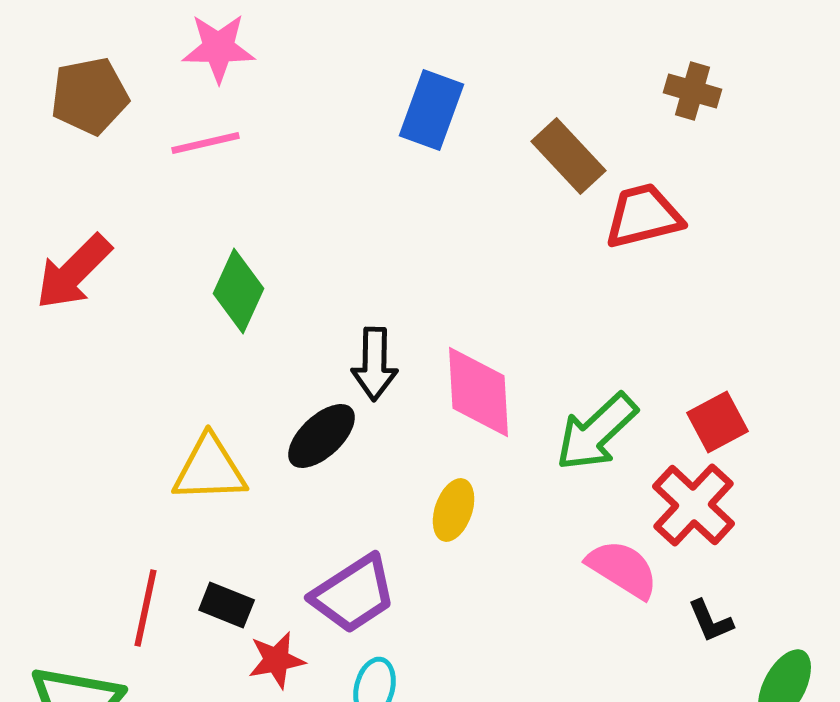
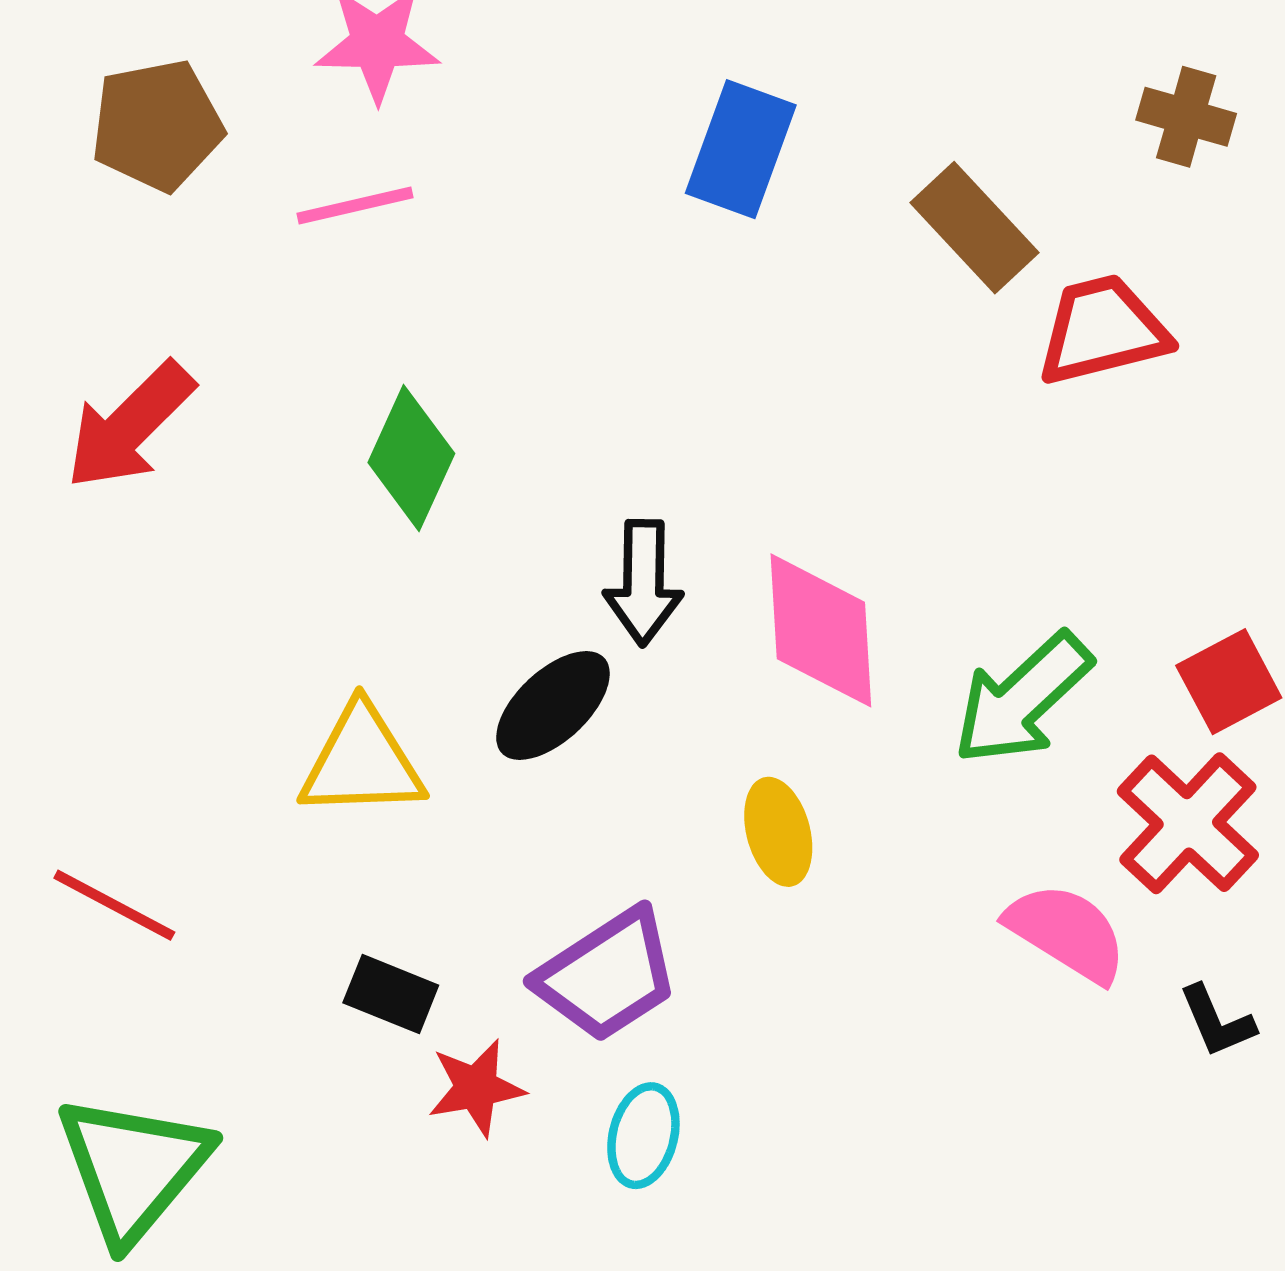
yellow ellipse: (454, 510) -> (778, 832), turned -34
red line: (146, 608) -> (114, 905), moved, turned -74

